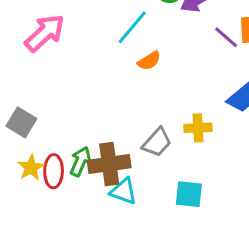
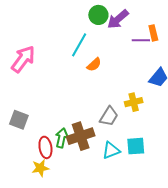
purple line: (226, 37) -> (141, 40), turned -30
yellow star: (31, 168) -> (40, 168), moved, turned 30
cyan triangle: (123, 191) -> (111, 150), moved, turned -30

